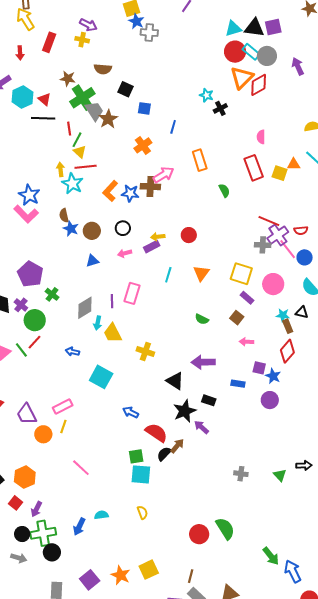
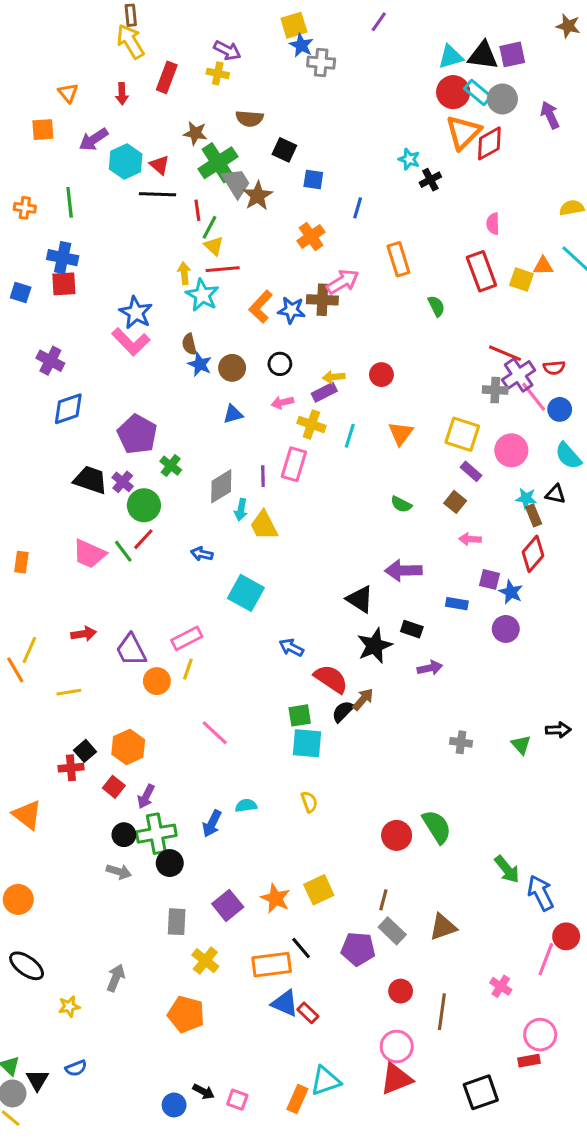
yellow cross: (145, 351) -> (311, 424), moved
purple arrow: (201, 427) -> (430, 668), moved, turned 126

